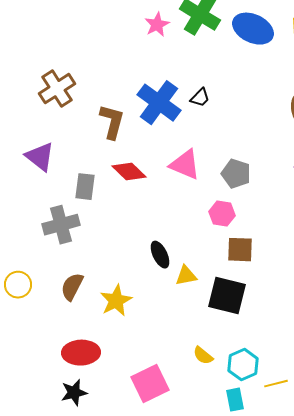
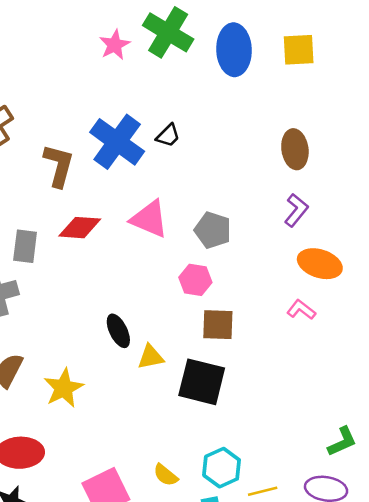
blue ellipse: (253, 29) -> (234, 50), turned 63
red diamond: (129, 172) -> (80, 228), turned -40
yellow semicircle: (203, 356) -> (166, 475), moved

